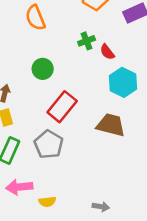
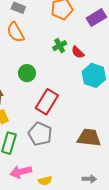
brown trapezoid: (111, 125) -> (89, 138), moved

